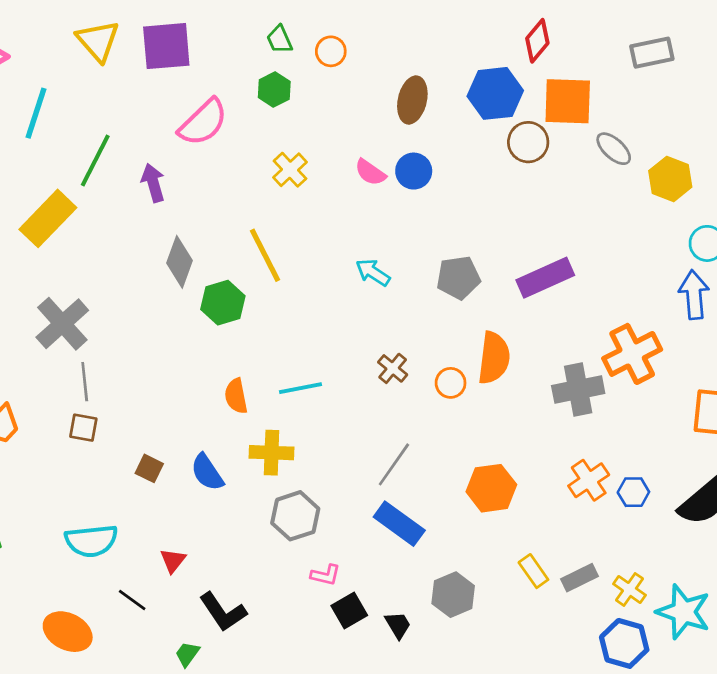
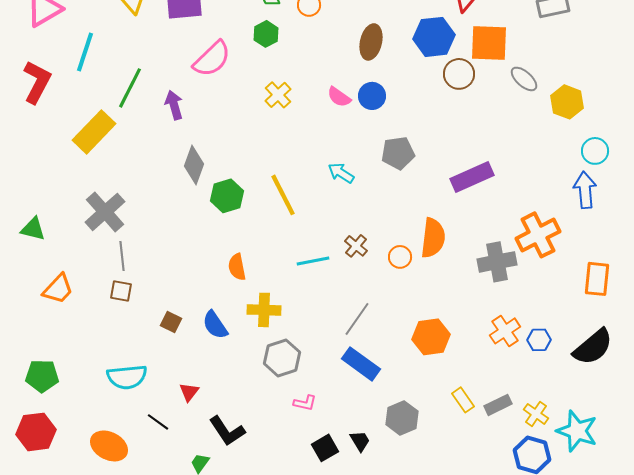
yellow line: (265, 255) -> (283, 195), moved
gray pentagon: (458, 278) -> (398, 153), moved
cyan line: (301, 388) -> (313, 261), moved
black square: (349, 611) -> (325, 448), moved

